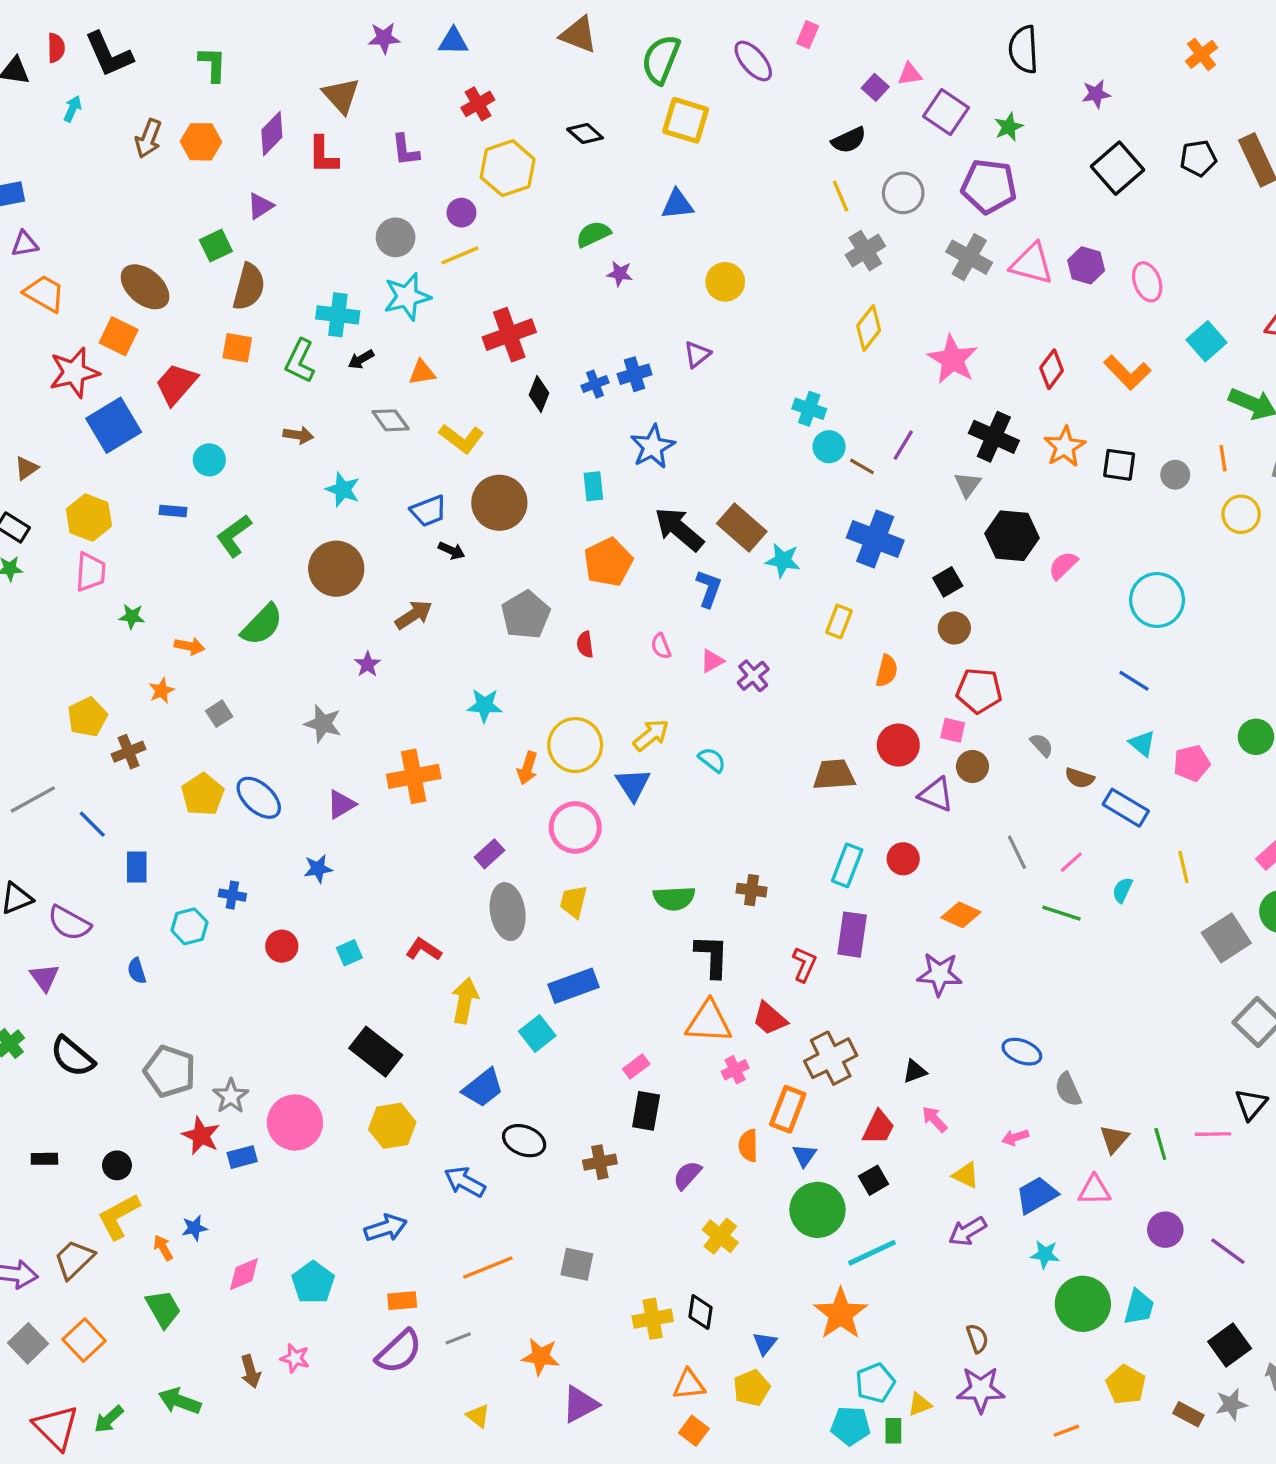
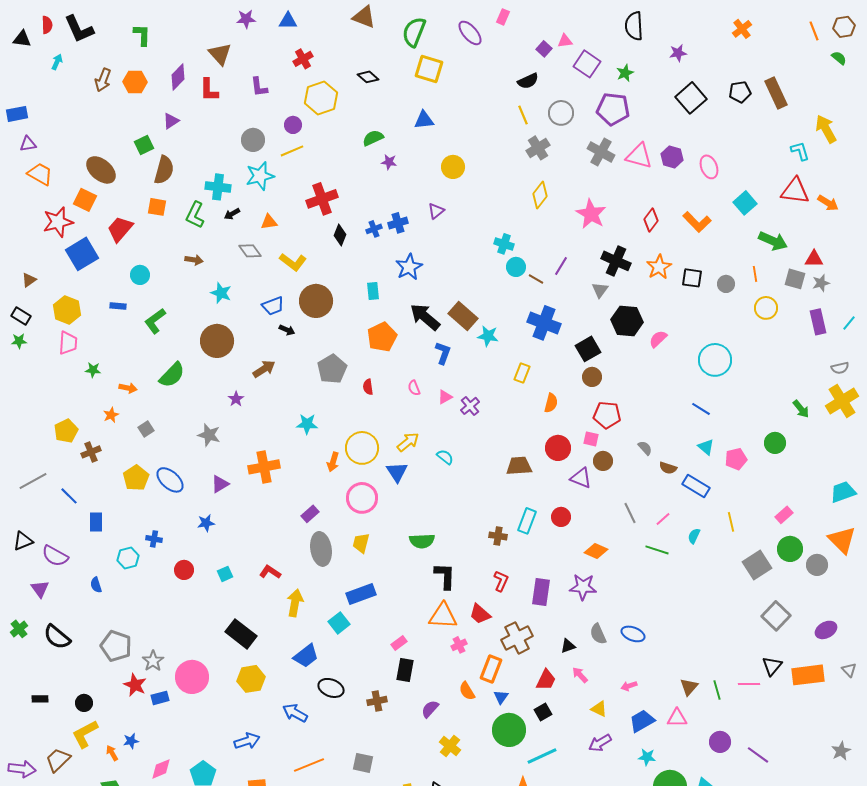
black square: (948, 582) -> (588, 349), size x1.4
brown cross: (752, 890) -> (498, 536), moved
purple rectangle: (852, 935) -> (541, 592), moved
gray semicircle: (1068, 1090) -> (598, 634), moved
orange semicircle: (748, 1146) -> (467, 691), turned -30

